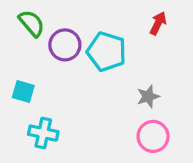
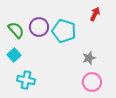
green semicircle: (32, 23) -> (16, 30), moved
cyan square: (23, 91) -> (14, 55), turned 32

